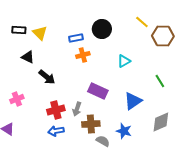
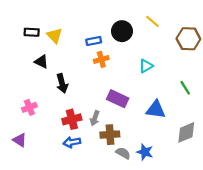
yellow line: (142, 22) -> (152, 21), moved
black arrow: (47, 77) -> (62, 83), turned 36
blue triangle: (133, 101) -> (156, 110), turned 42
blue star: (124, 131) -> (145, 152), moved

